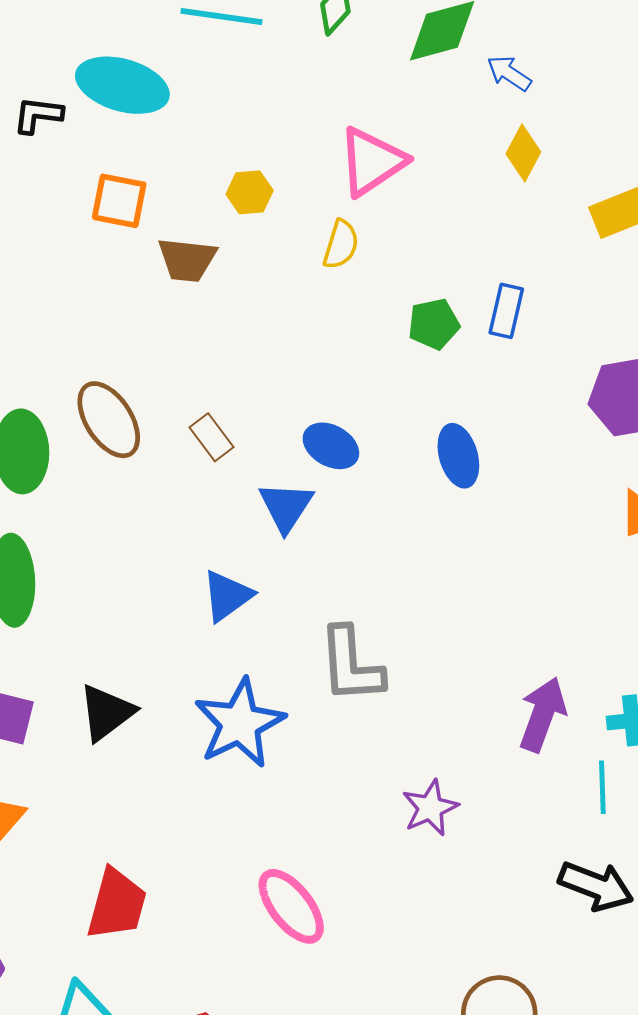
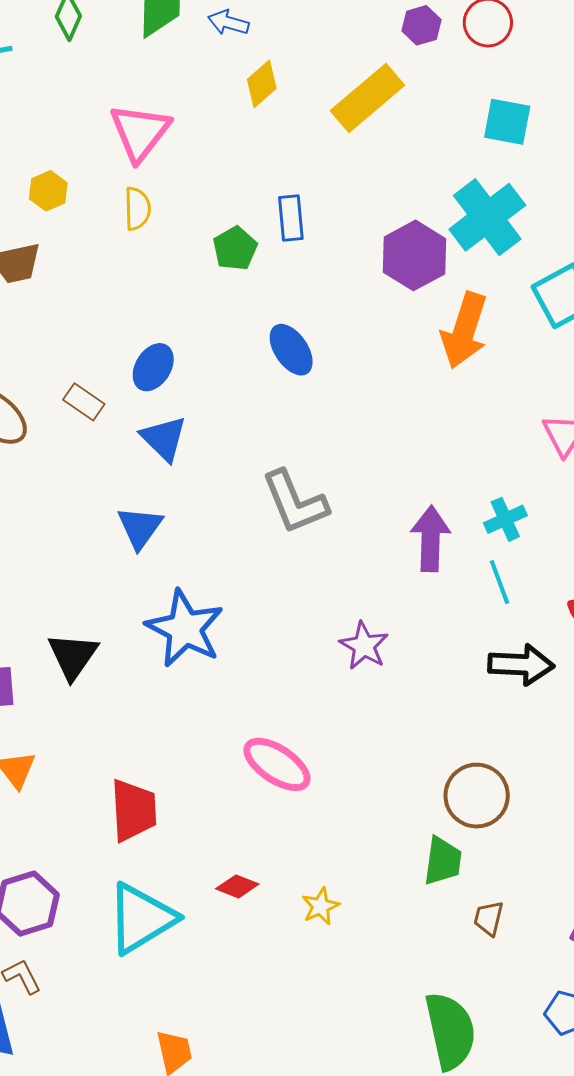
yellow diamond: (523, 153) -> (262, 84), turned 39
blue ellipse: (331, 446) -> (153, 367), moved, turned -69
gray L-shape: (351, 665) -> (295, 502), moved

